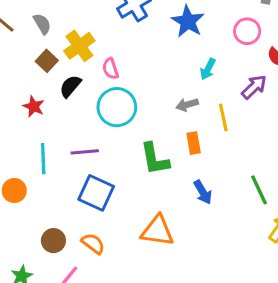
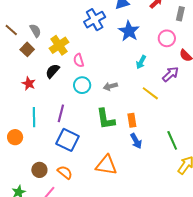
brown square: (47, 61) -> (27, 49), moved
gray arrow: (187, 105) -> (110, 86), moved
cyan circle: (117, 107) -> (82, 85), size x0.7
yellow line: (223, 117) -> (150, 93), turned -42
orange rectangle: (194, 143) -> (132, 120), moved
purple line: (85, 152) -> (61, 113), turned -72

